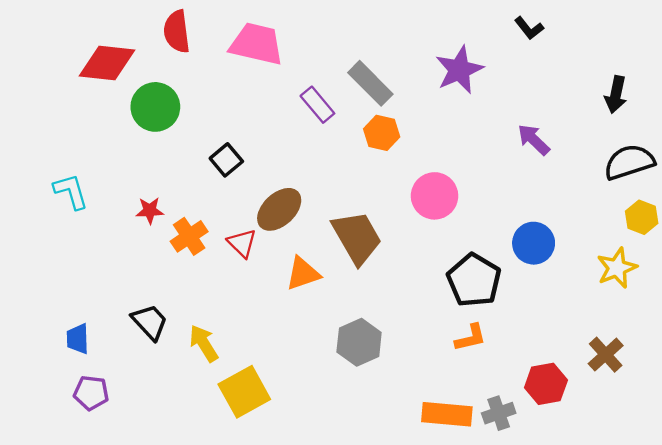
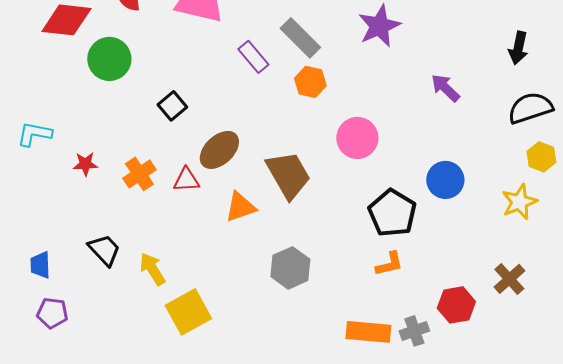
cyan L-shape: (71, 191) -> (34, 134), turned -63
red star: (150, 211) -> (85, 164), moved
red triangle: (242, 243) -> (186, 180), turned -48

